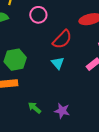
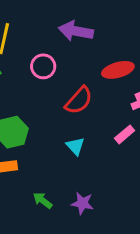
cyan triangle: (58, 63) -> (75, 146), moved

